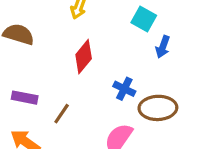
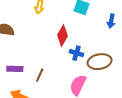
blue arrow: (163, 47) -> (111, 21), moved
red diamond: (84, 57) -> (63, 35), moved

